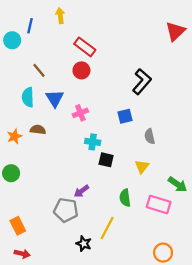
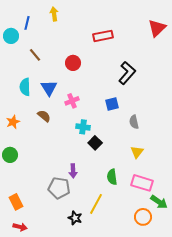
red rectangle: (85, 47) -> (103, 36), moved, turned -48
brown line: (39, 70) -> (35, 55), moved
brown semicircle: (38, 130) -> (44, 116), moved, turned 32
black square: (106, 160) -> (95, 143), turned 32
yellow triangle: (142, 167) -> (137, 152), moved
green arrow: (178, 184) -> (159, 202), moved
purple arrow: (81, 191) -> (73, 171), turned -56
orange circle: (163, 253) -> (143, 217), moved

